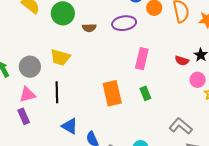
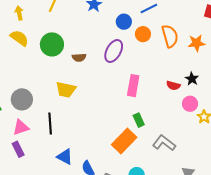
purple ellipse: (124, 23) -> (114, 51), turned -50
yellow trapezoid: (60, 57) -> (66, 90), moved
orange rectangle: (112, 93) -> (124, 141), moved, turned 60
gray L-shape: (181, 126) -> (164, 143), moved

